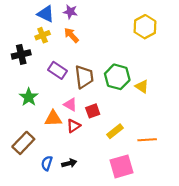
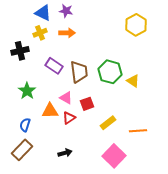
orange arrow: (71, 35) -> (67, 33), turned 133
brown rectangle: (23, 143) -> (22, 150), moved
blue semicircle: (47, 163) -> (25, 125), moved
pink square: (122, 166) -> (114, 156), turned -30

